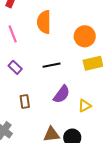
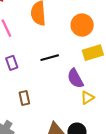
purple rectangle: (15, 67) -> (12, 63), turned 32
purple semicircle: (62, 94) -> (75, 78), moved, turned 120

